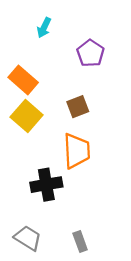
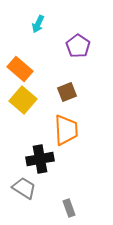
gray trapezoid: (28, 238) -> (24, 188), moved

